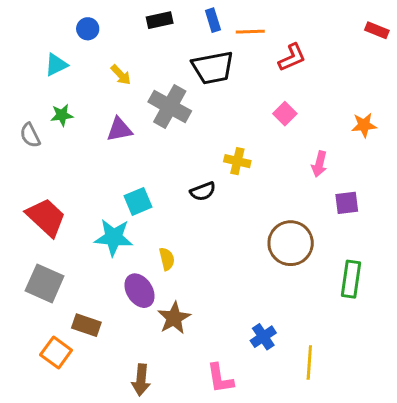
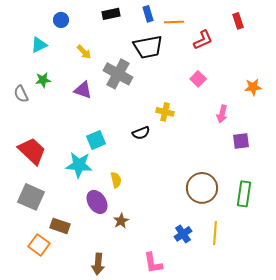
red rectangle: (377, 30) -> (238, 21), moved, turned 49
purple triangle: (119, 129) -> (83, 90), turned 30
brown circle: (291, 243) -> (202, 188), moved
brown star: (174, 318) -> (121, 221), size x0.7
yellow line: (309, 363) -> (215, 233), moved

